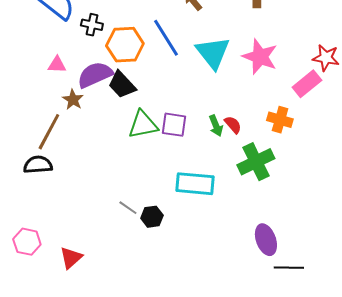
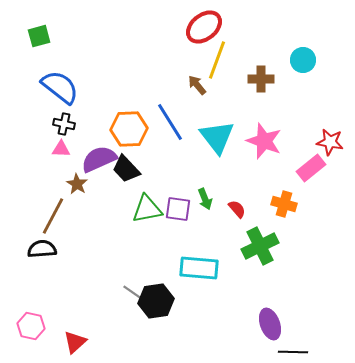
black cross: (92, 25) -> (64, 124), moved
green arrow: (216, 126) -> (205, 199), moved
black hexagon: (152, 217) -> (156, 301), size x1.6

